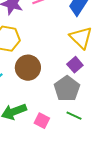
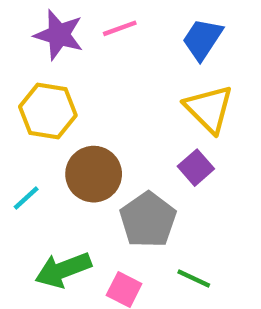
gray pentagon: (67, 89) -> (148, 220), moved

